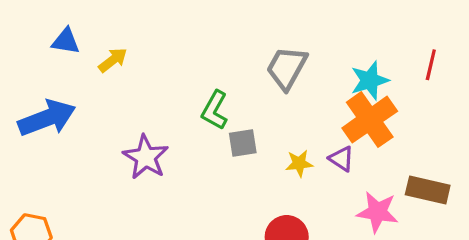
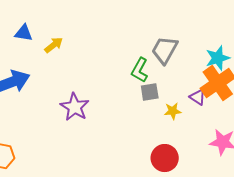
green L-shape: (215, 110) -> (140, 70), moved
gray square: (243, 143) -> (150, 92), moved
purple triangle: (341, 159) -> (198, 97), moved

